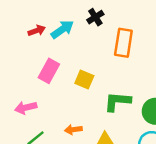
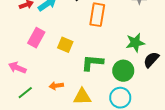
pink arrow: (26, 108) -> (17, 68), turned 36

